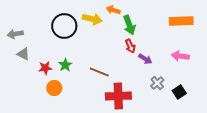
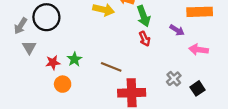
black circle: (64, 26) -> (46, 17), moved
gray arrow: (15, 34) -> (21, 26), turned -49
gray triangle: (23, 54) -> (29, 47), turned 32
purple arrow: (145, 59) -> (177, 30), moved

